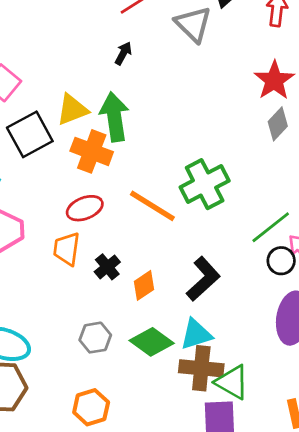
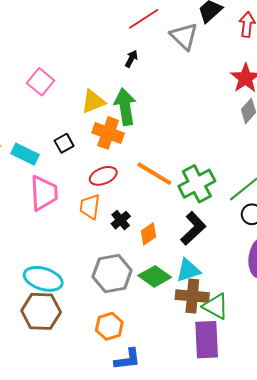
black square: (30, 134) -> (64, 143), moved, size x0.6
green cross: (205, 184) -> (197, 184), moved
gray hexagon: (95, 338) -> (112, 274), size x1.6

